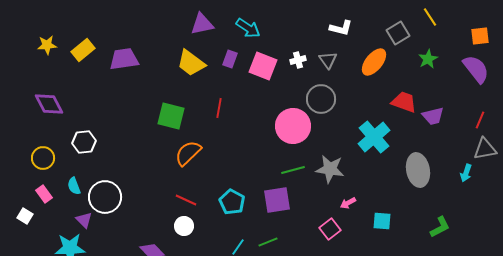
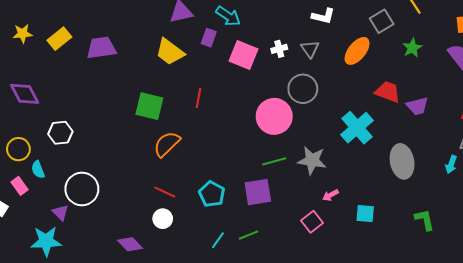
purple rectangle: (230, 59) -> (209, 38), moved
cyan semicircle: (74, 186) -> (38, 170), moved
green L-shape: (440, 227) -> (425, 220), turned -75

